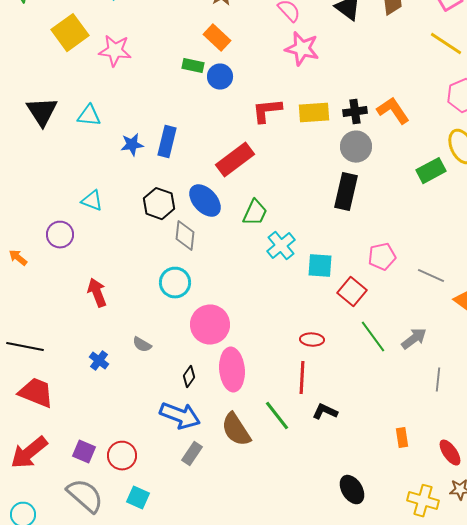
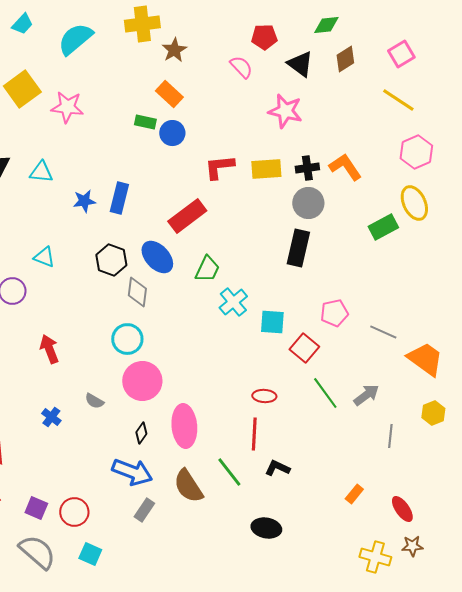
pink star: (302, 49) -> (285, 111), moved
pink circle: (210, 325) -> (142, 381), moved
orange rectangle: (402, 438) -> (354, 494), turned 48
black ellipse: (352, 490) -> (266, 528), moved, turned -48

